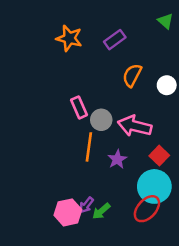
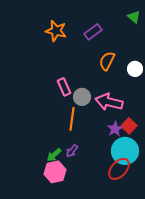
purple star: (117, 159) -> (115, 129), moved
purple arrow: (86, 205) -> (72, 151), moved
green arrow: (101, 211) -> (54, 155), moved

